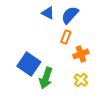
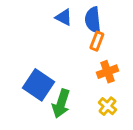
blue semicircle: (70, 15) -> (93, 20), turned -48
orange rectangle: (66, 37) -> (97, 41), moved

